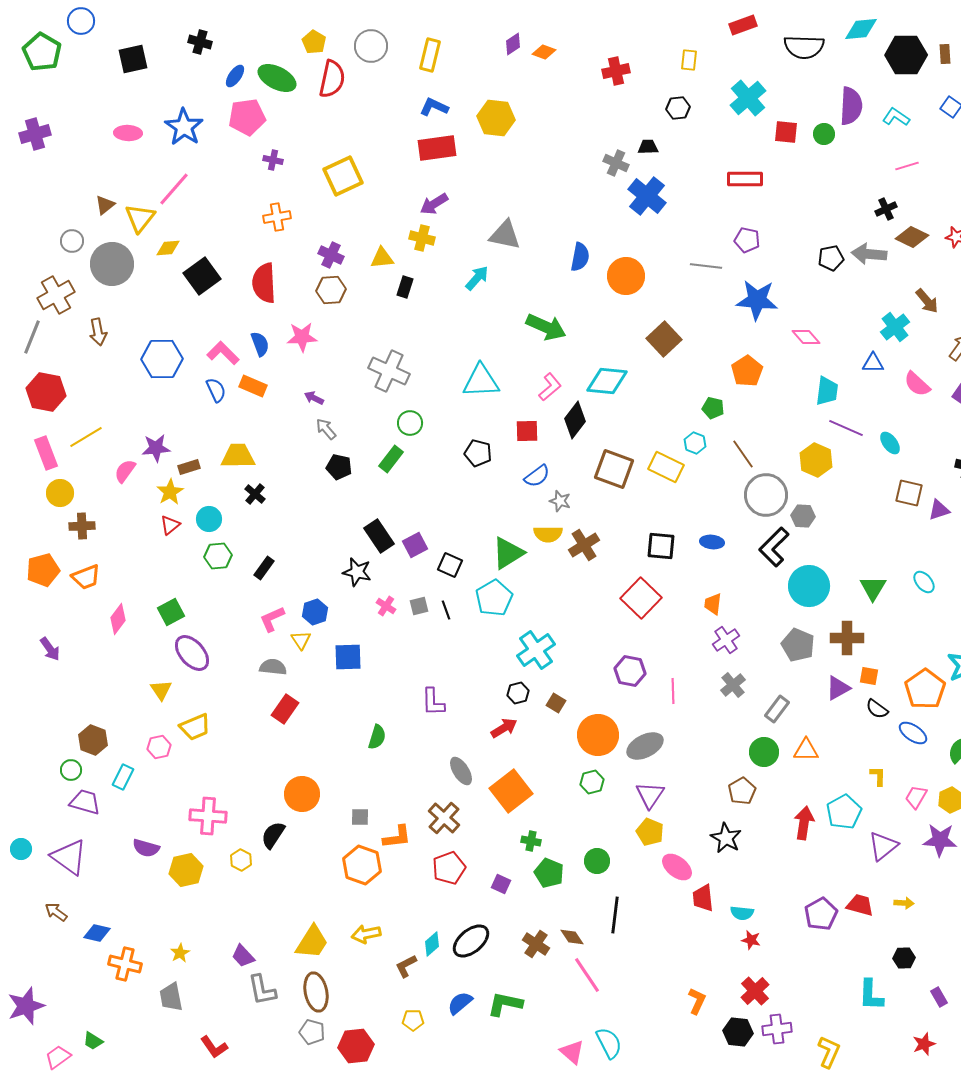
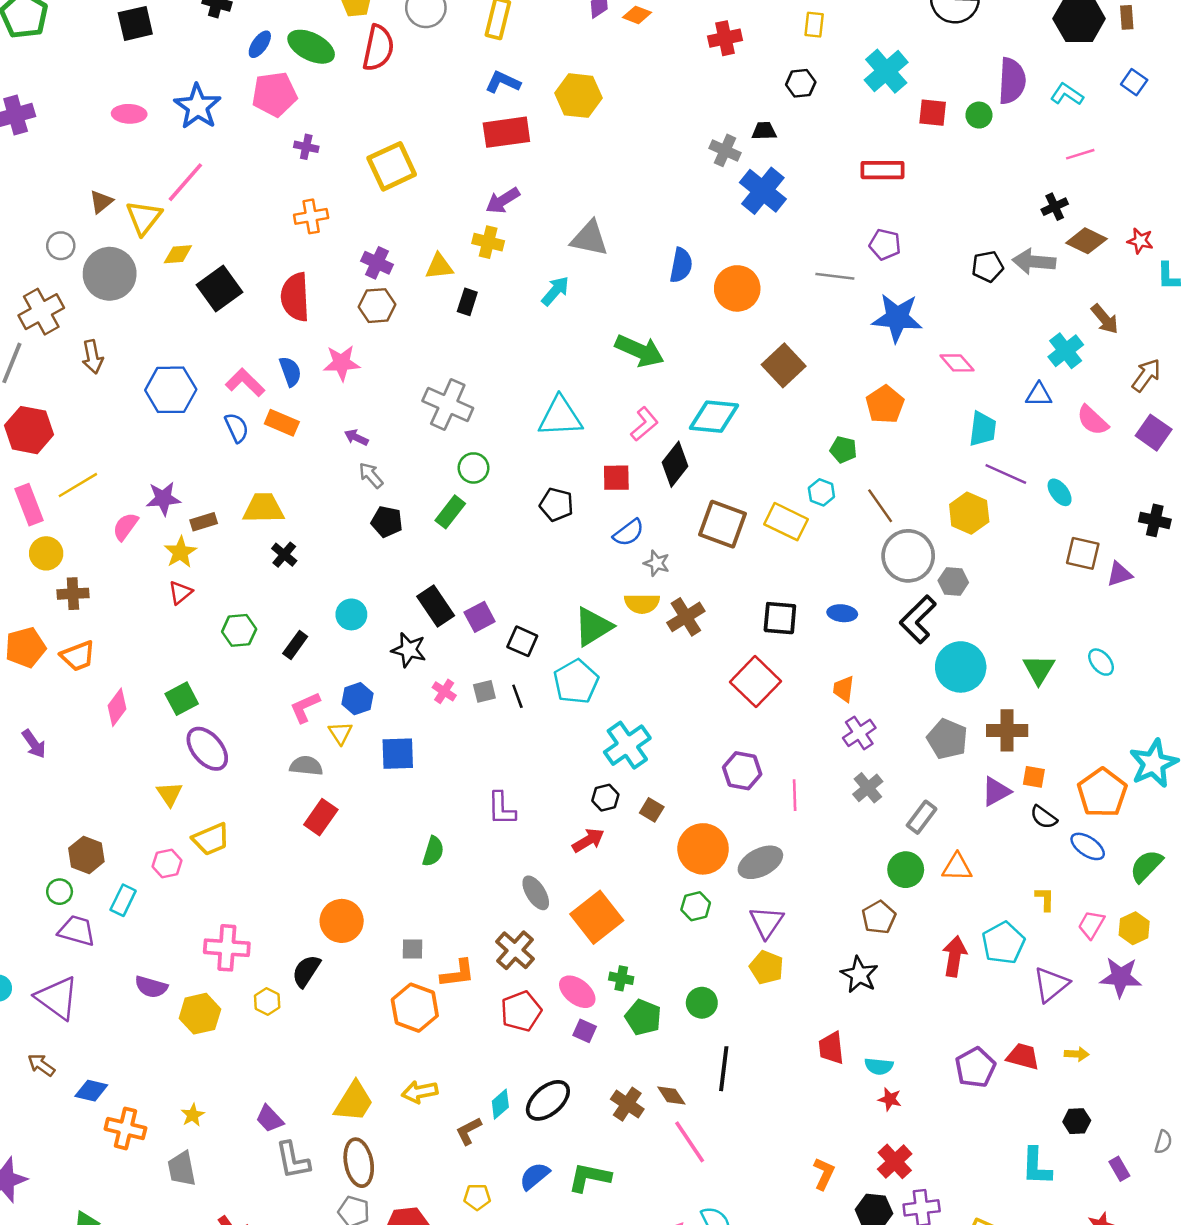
cyan circle: (209, 519) -> (351, 614), moved
pink ellipse: (677, 867) -> (577, 992), moved

